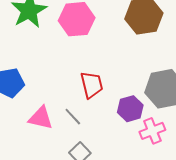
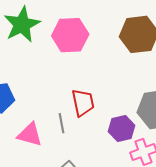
gray line: (73, 117) -> (61, 123), moved, turned 30

